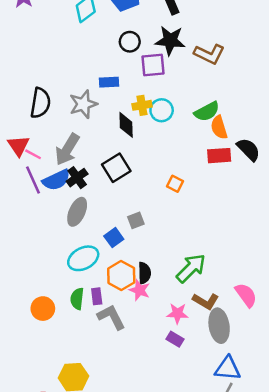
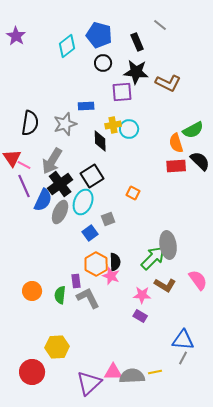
black circle: (130, 42) -> (103, 63), moved
green semicircle: (207, 111) -> (193, 130), moved
black cross: (77, 178) -> (60, 184), size x1.4
blue semicircle: (56, 180) -> (43, 200), moved, turned -40
orange square: (175, 184) -> (133, 193), moved
cyan ellipse: (83, 258) -> (83, 202), moved, turned -40
green semicircle: (77, 299) -> (60, 295), moved
gray ellipse: (219, 326) -> (168, 245), moved

